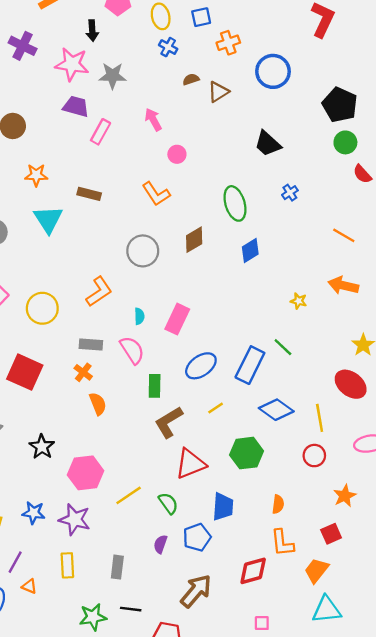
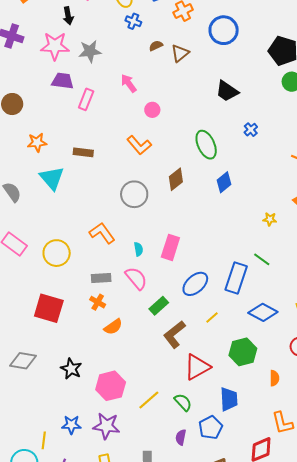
orange L-shape: (99, 292) -> (102, 233), turned -84
green rectangle: (155, 386) -> (159, 306), turned 54
orange semicircle: (98, 404) -> (113, 327), turned 84
orange semicircle: (278, 504) -> (274, 378), moved

